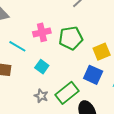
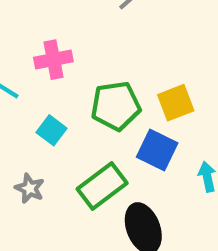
green pentagon: (71, 38) -> (116, 106), moved
gray star: (41, 96) -> (30, 188), moved

